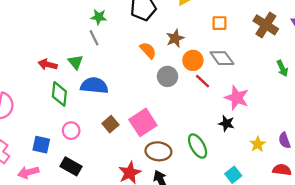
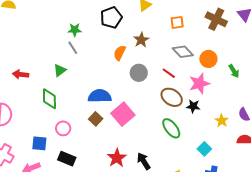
orange semicircle: (148, 50) -> (120, 53), turned -105
orange circle: (193, 60) -> (208, 59), moved
green triangle: (76, 62) -> (60, 70), turned 40
red arrow: (48, 64) -> (21, 74), moved
green arrow: (282, 68) -> (234, 71), moved
blue semicircle: (94, 86) -> (100, 96), moved
pink star: (237, 98) -> (199, 84), turned -30
brown ellipse: (158, 151) -> (172, 97), moved, turned 35

